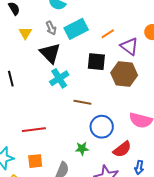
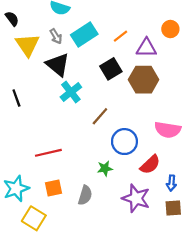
yellow triangle: (25, 33) -> (27, 45), size x1.6
purple triangle: (129, 46) -> (146, 48), turned -30
black square: (96, 62) -> (111, 69), turned -30
brown line: (82, 102) -> (100, 116), turned -54

